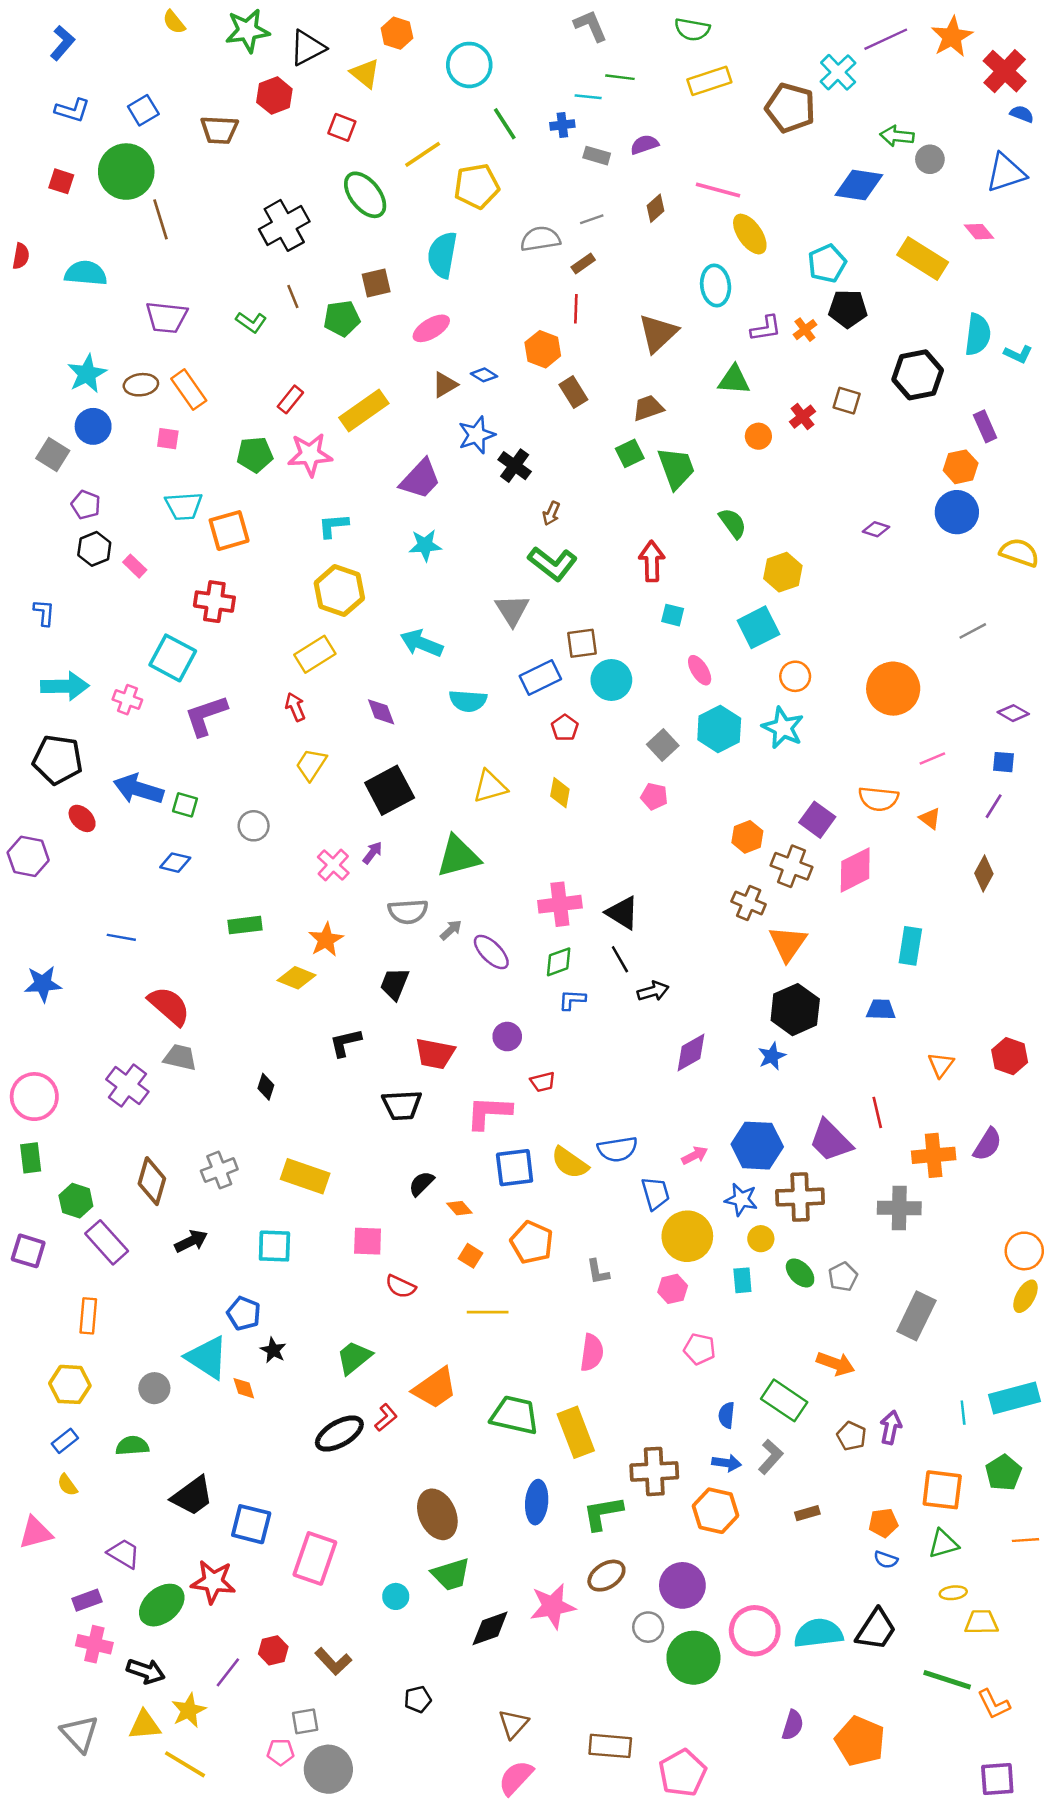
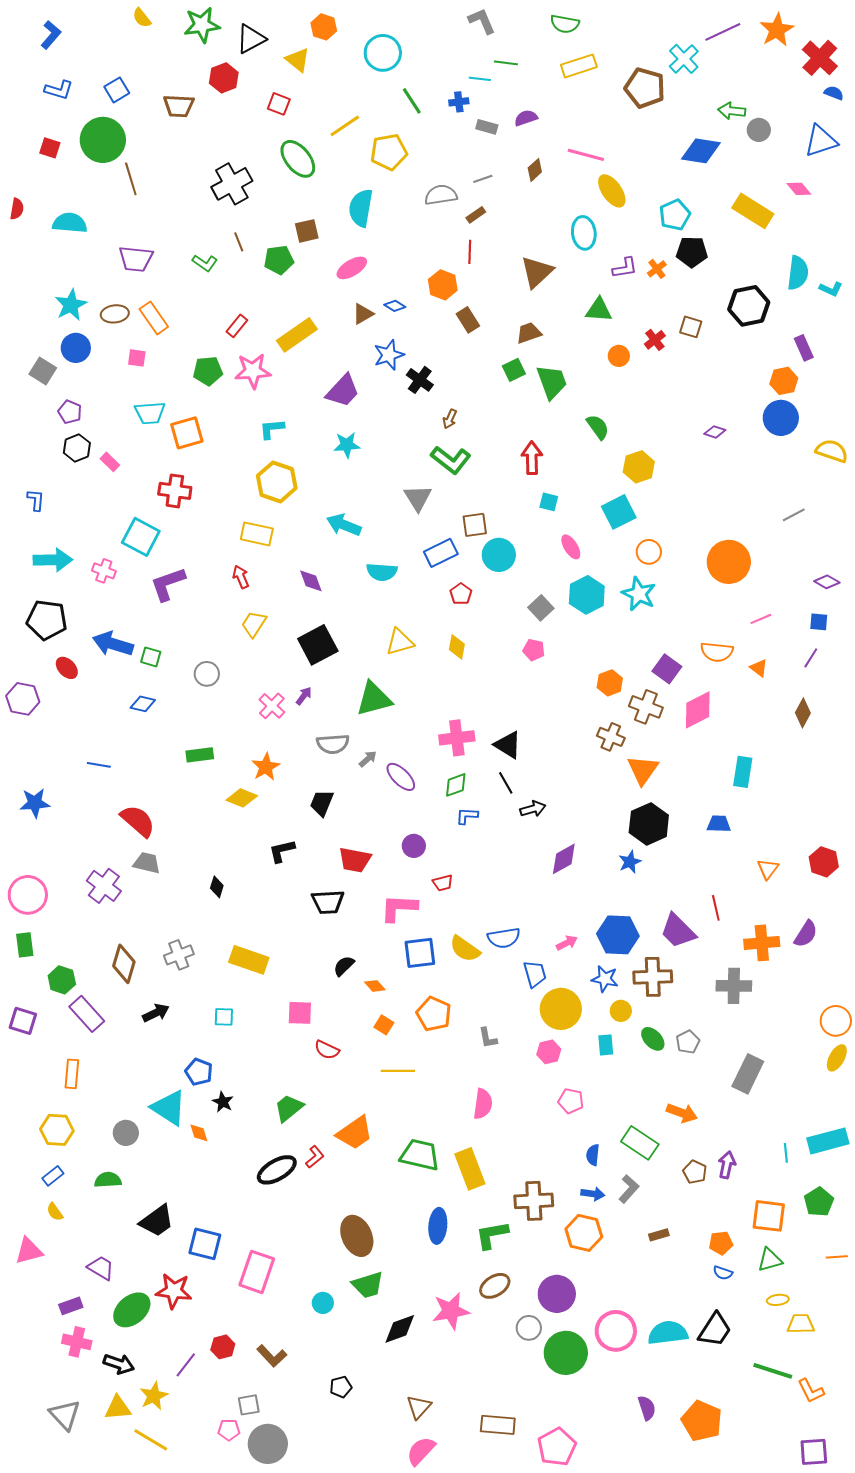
yellow rectangle: (315, 654) -> (257, 534), turned 44
cyan square: (274, 1246) -> (224, 1017), size x0.7
purple semicircle: (793, 1725) -> (647, 1408), turned -35

